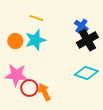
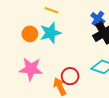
red circle: (29, 88) -> (70, 76), moved

